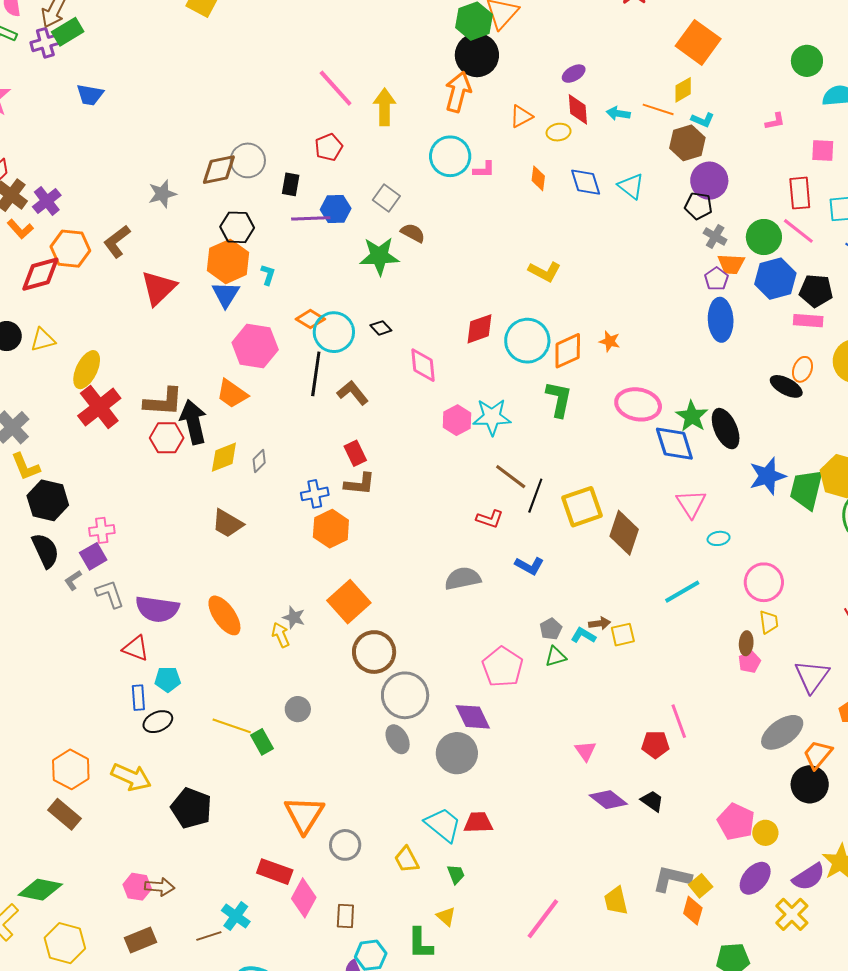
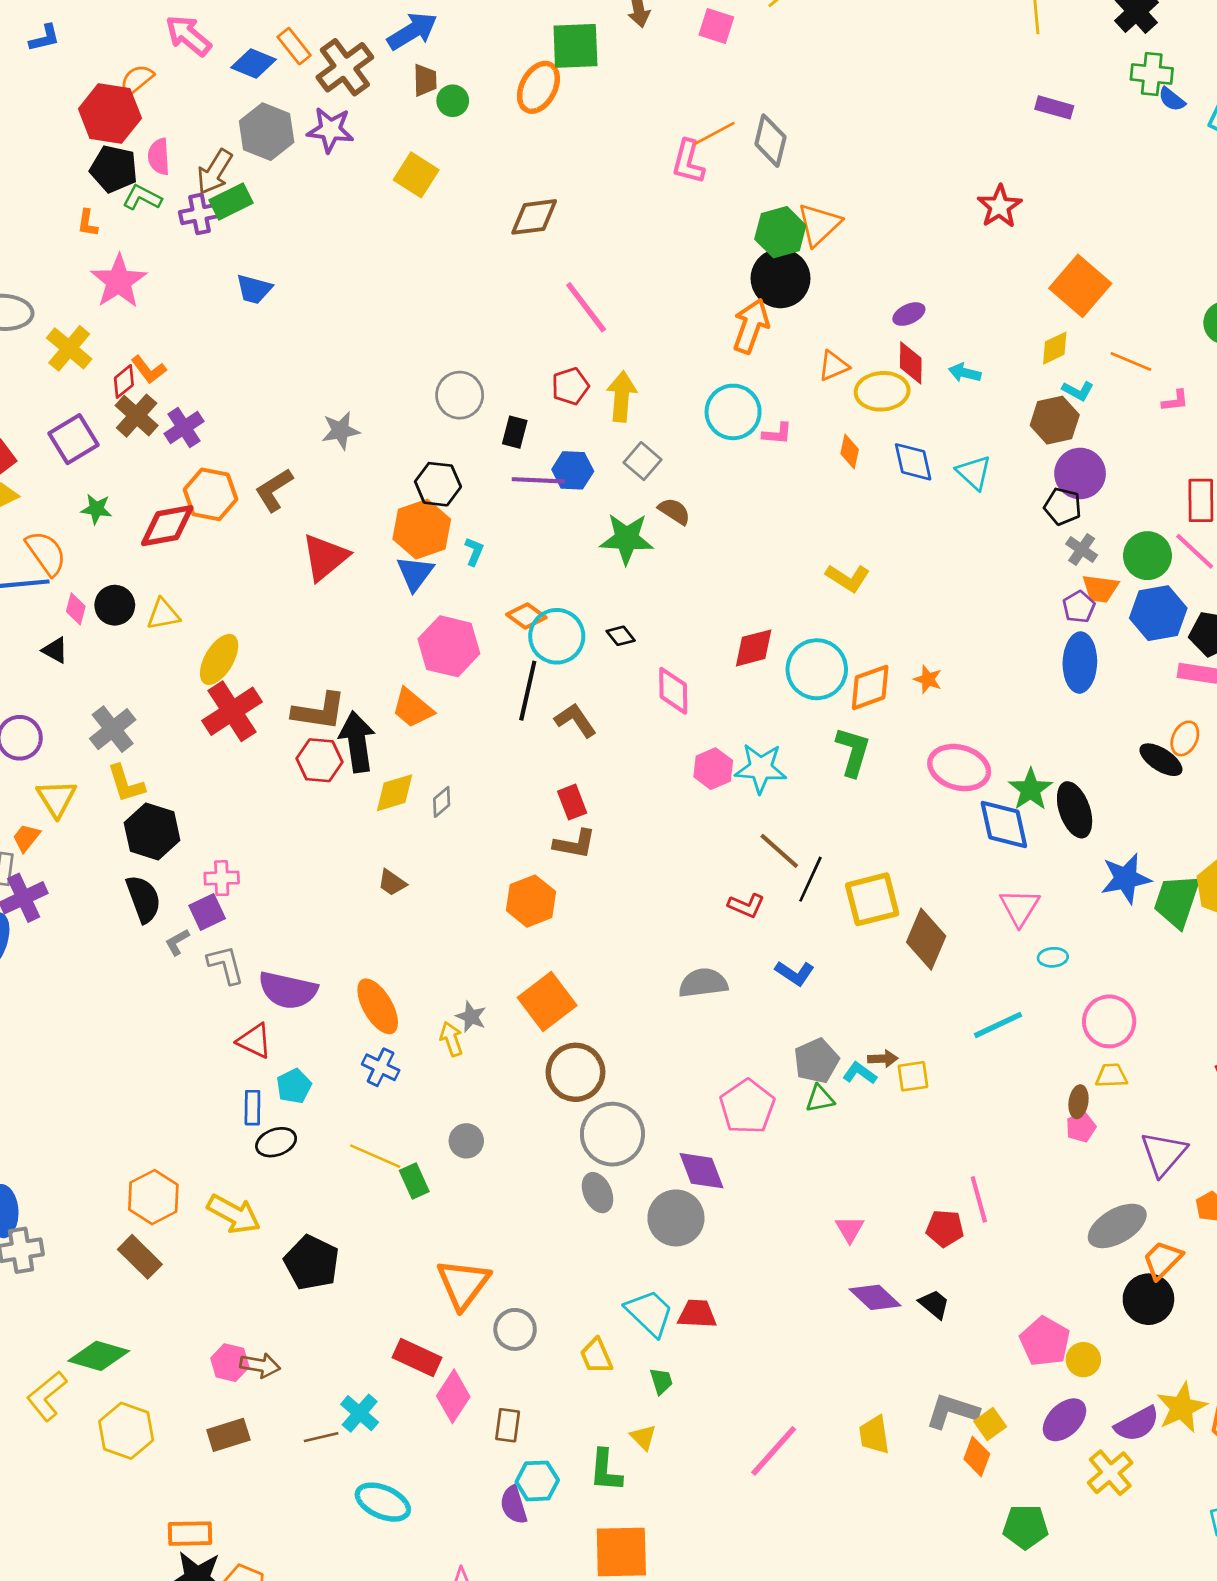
yellow arrow: (385, 107) -> (622, 396), moved
orange line: (658, 109) -> (1131, 361), moved
yellow ellipse: (559, 132) -> (882, 391), size x1.6
brown diamond: (219, 170) -> (534, 217), moved
orange L-shape: (20, 229) -> (149, 370), moved
blue cross: (315, 494) -> (381, 1067), moved, turned 32
brown trapezoid: (228, 523) -> (392, 883), size x0.7
yellow trapezoid: (769, 622) -> (1111, 1076), turned -90
gray pentagon: (551, 629) -> (816, 1061), size x1.5
cyan pentagon: (168, 679) -> (294, 1086), turned -30

